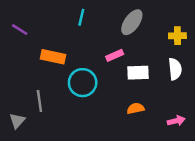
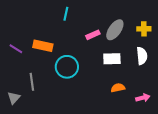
gray ellipse: (132, 22) -> (115, 30), moved
purple line: (20, 30) -> (16, 49), moved
pink rectangle: (115, 55) -> (93, 35), moved
orange semicircle: (136, 108) -> (118, 88), moved

